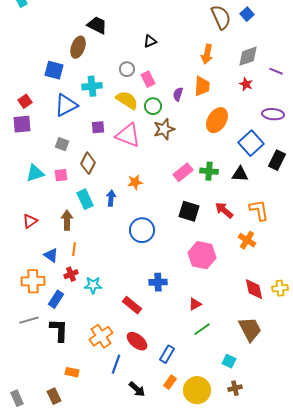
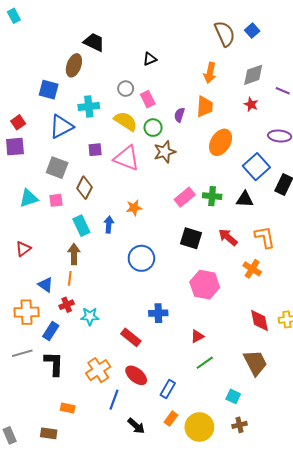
gray square: (62, 144) -> (57, 168), size x1.5
brown arrow: (67, 220) -> (74, 254), moved
brown rectangle: (54, 396) -> (49, 433), turned -56

